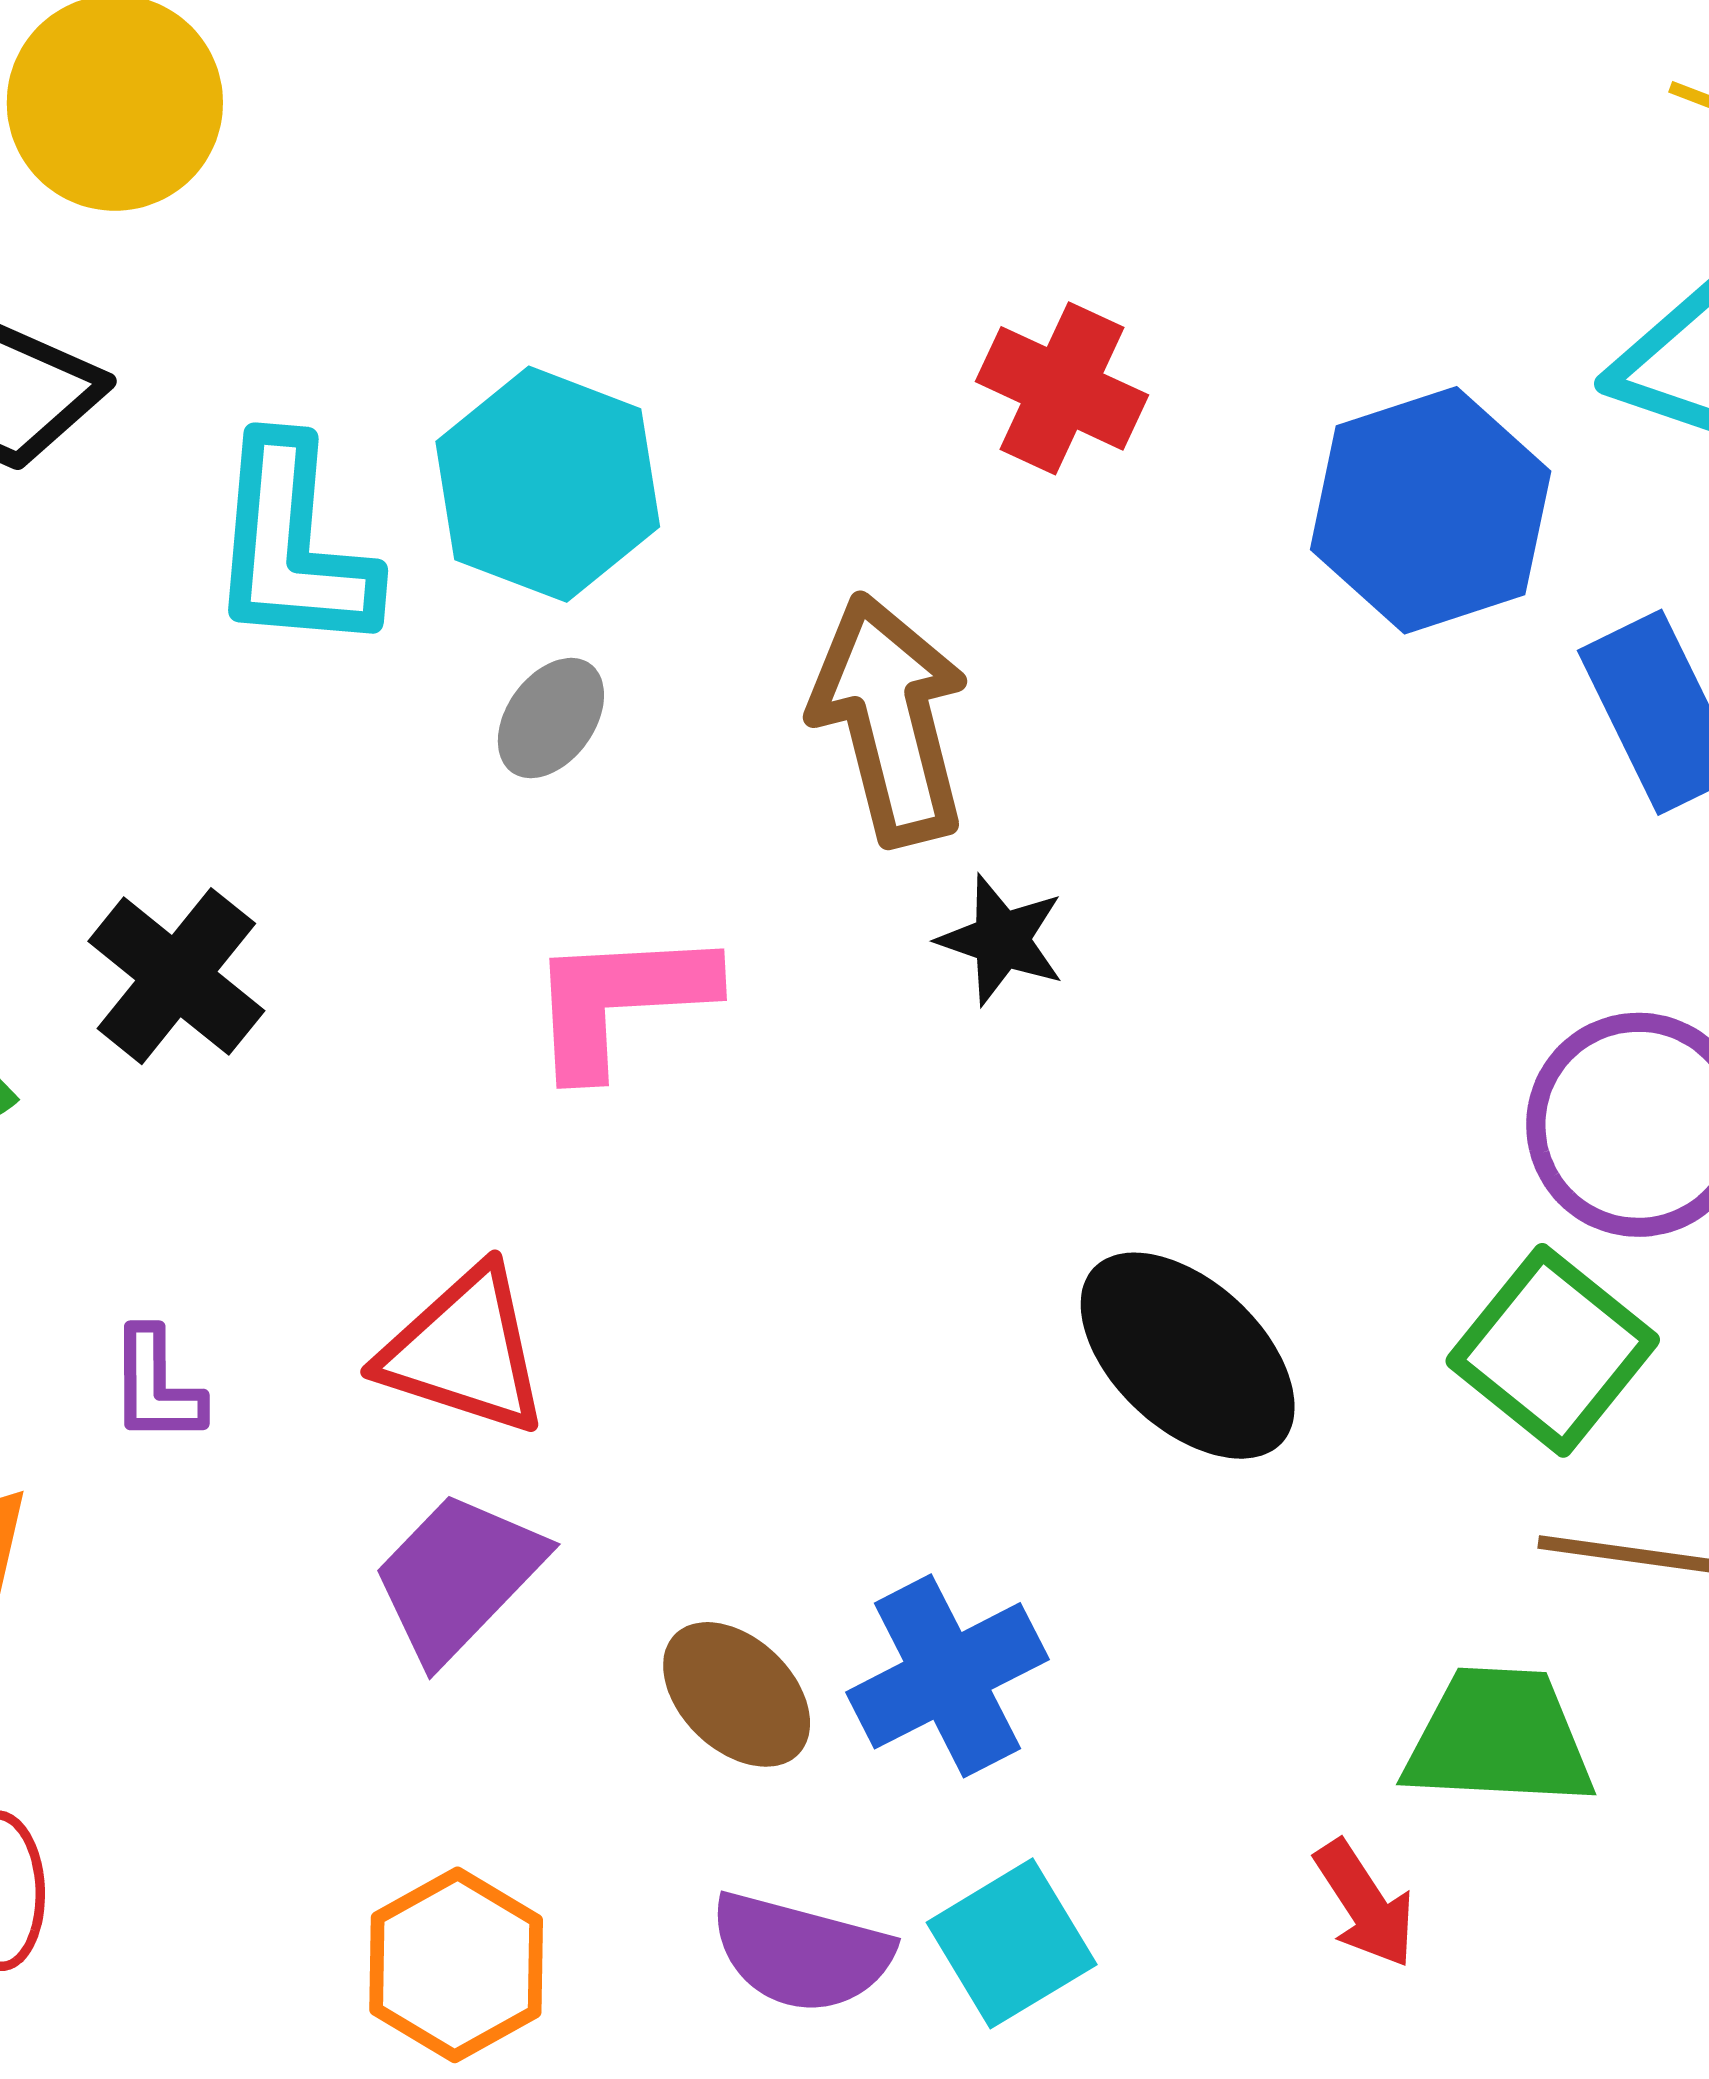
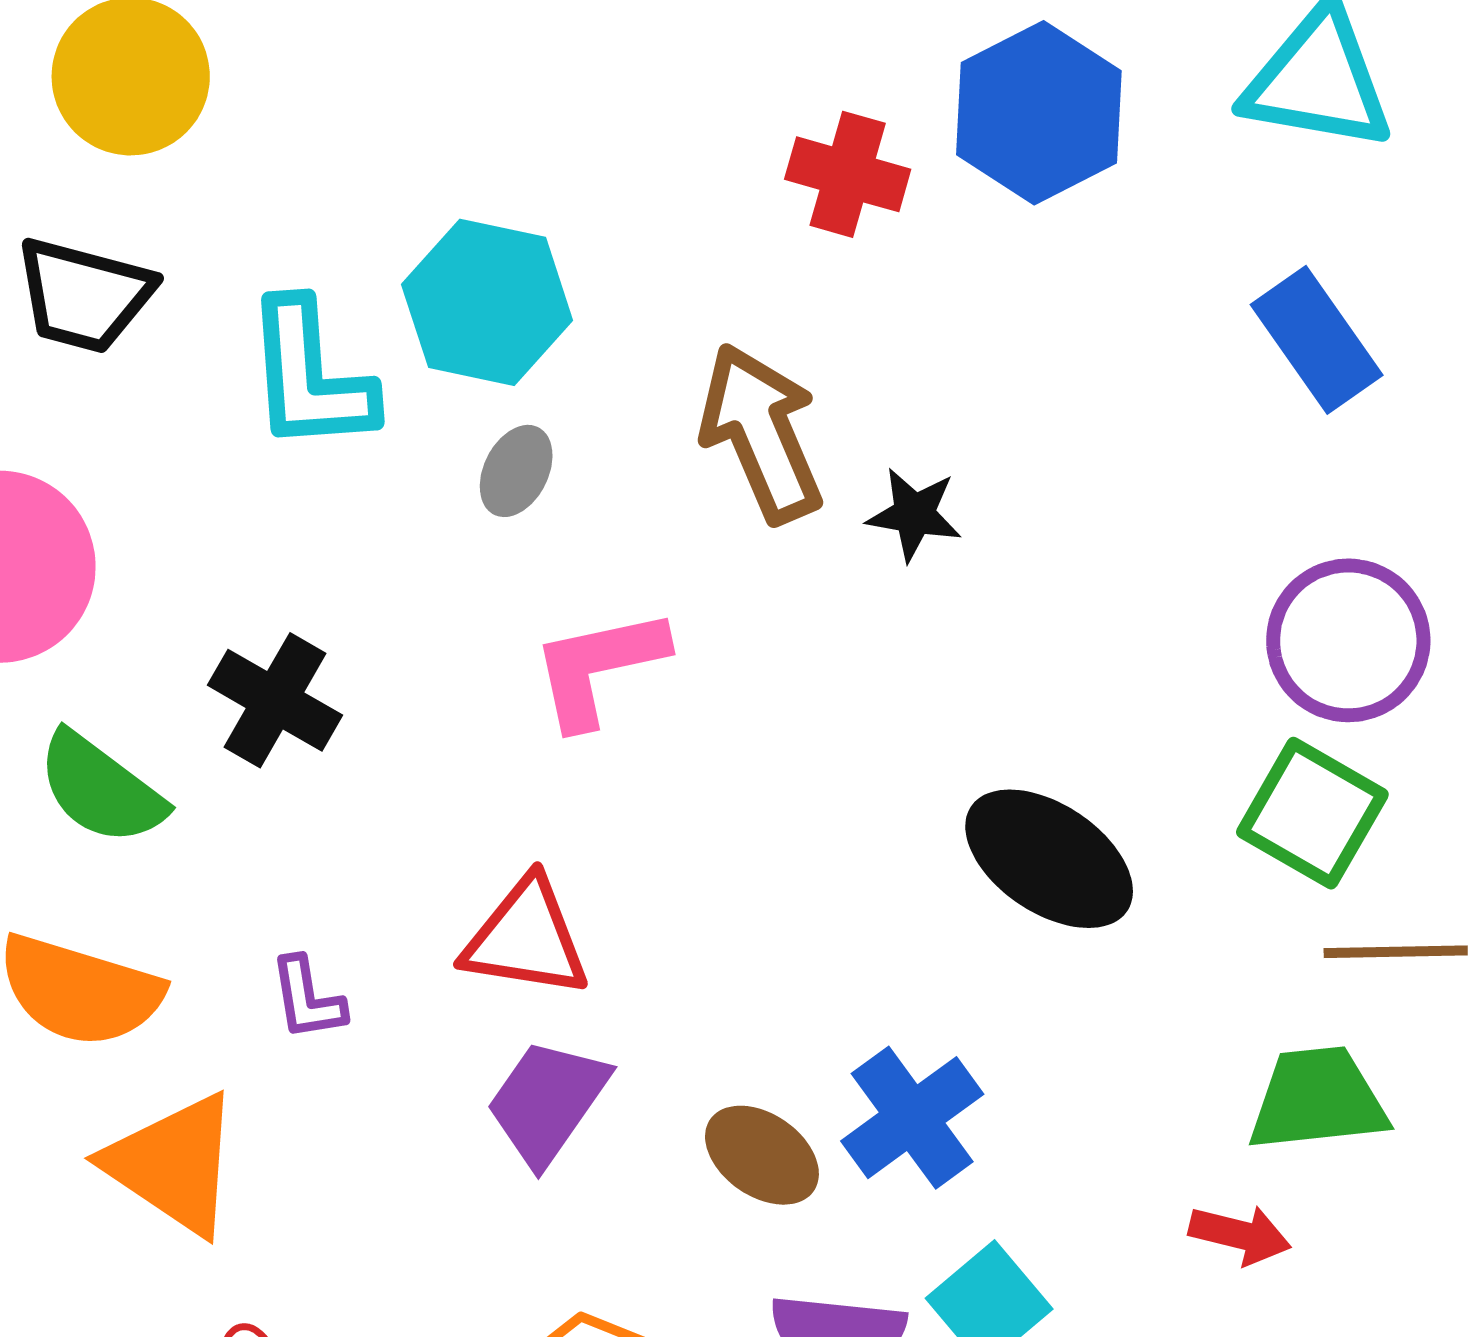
blue hexagon: (1431, 510) -> (1039, 113), moved
black star: (1001, 940) -> (914, 514), moved
red arrow: (1365, 1904) -> (1240, 1235), turned -34

